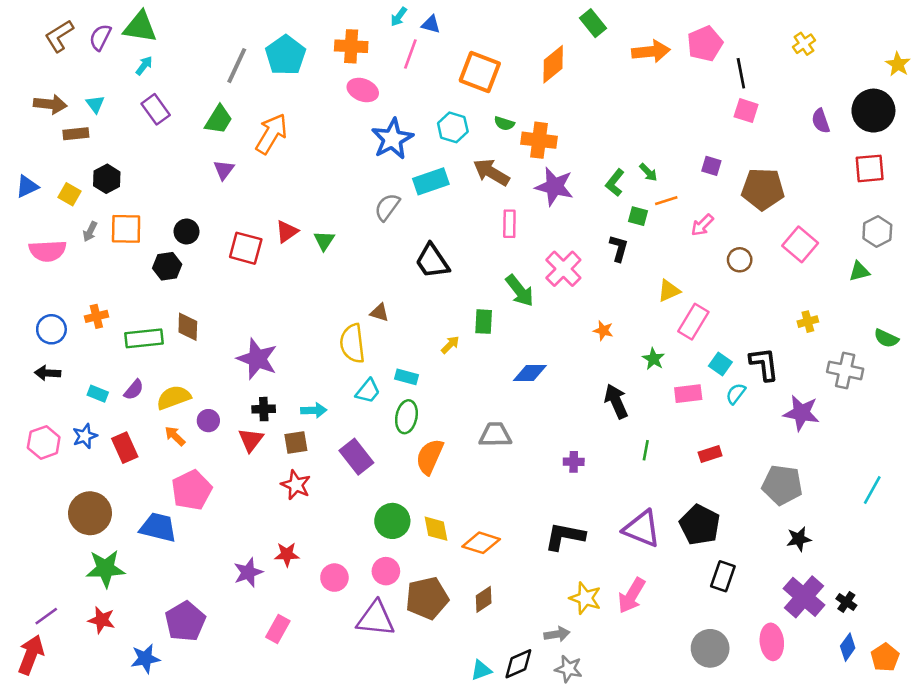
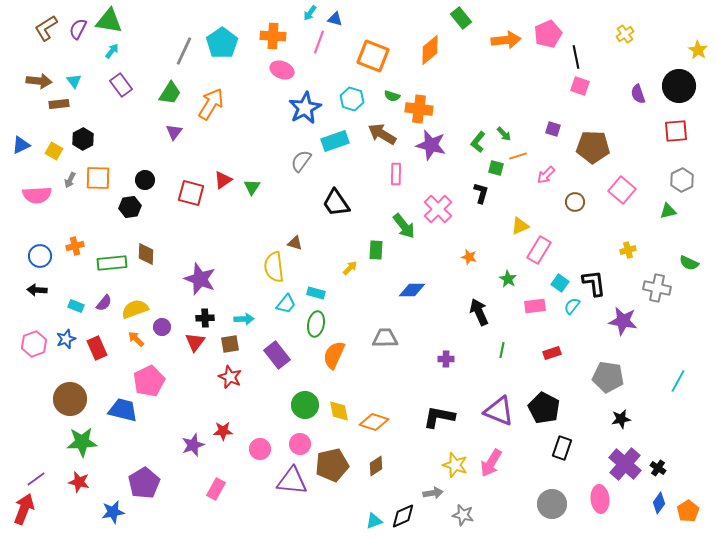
gray star: (569, 669) -> (463, 515), moved

